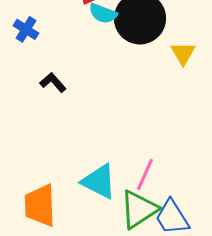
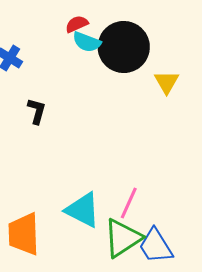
black L-shape: (53, 82) -> (37, 111), turned 56

